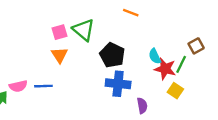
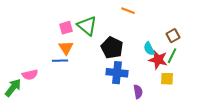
brown square: (196, 46) -> (173, 36), moved
blue line: (43, 86) -> (60, 61), moved
yellow square: (175, 91) -> (167, 79), turned -32

